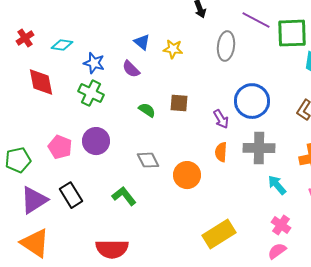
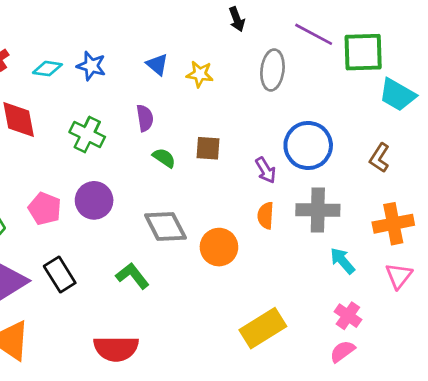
blue star: (94, 63) -> (91, 66), moved
purple semicircle: (131, 69) -> (145, 118), moved, turned -144
gray diamond: (148, 160) -> (165, 226), size x1.4

